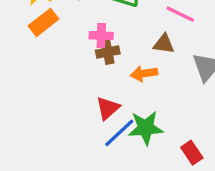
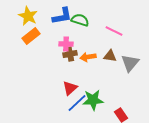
brown triangle: (164, 44) -> (110, 56), moved
orange arrow: (144, 73) -> (88, 57), moved

